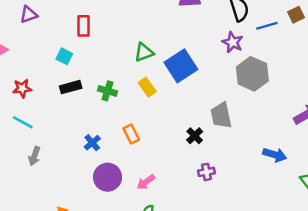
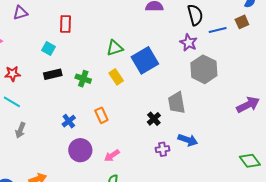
blue arrow: (275, 155) -> (188, 140), moved

